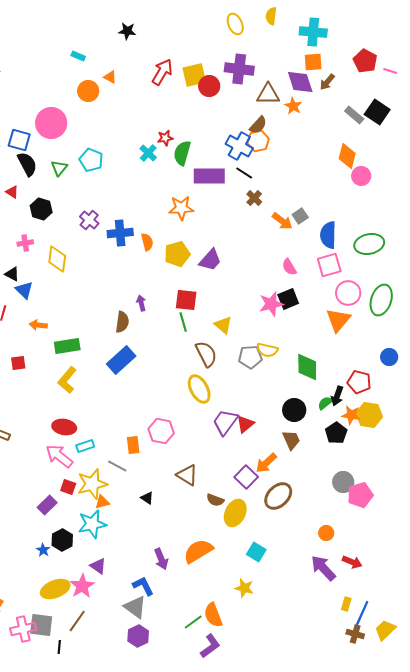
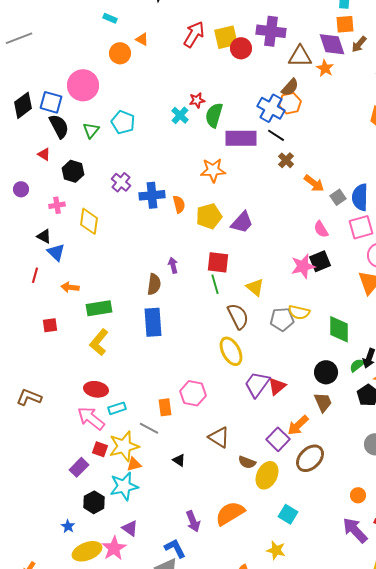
gray square: (300, 216) -> (338, 197), moved
blue rectangle: (121, 360) -> (153, 322), turned -52
blue star: (43, 550) -> (68, 526), moved

